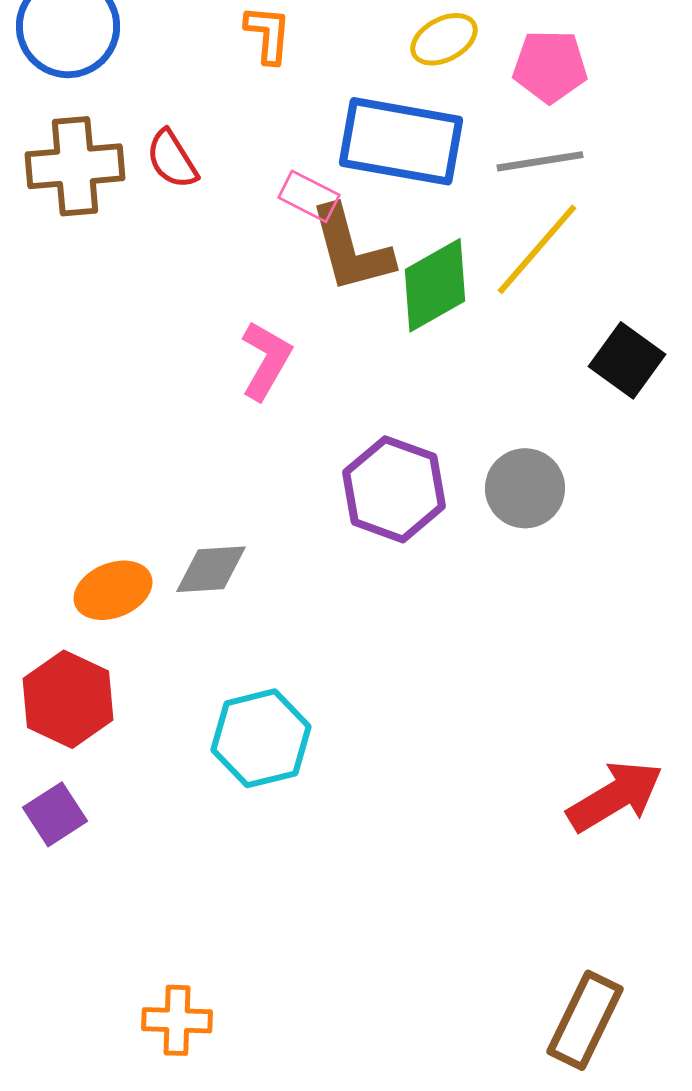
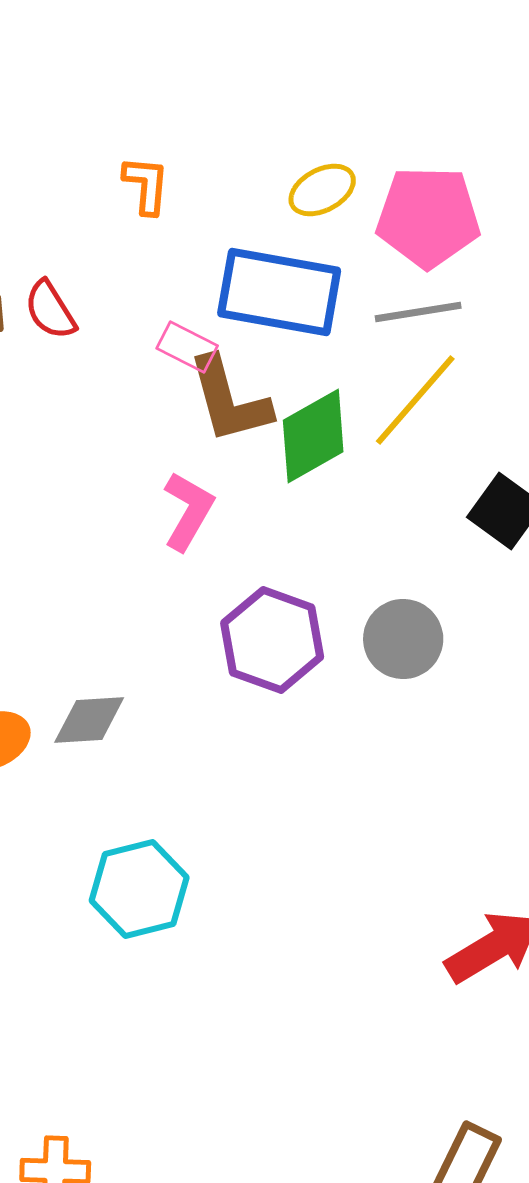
pink pentagon: (550, 66) -> (428, 217), size x1.4
pink L-shape: (266, 360) -> (188, 511), moved

